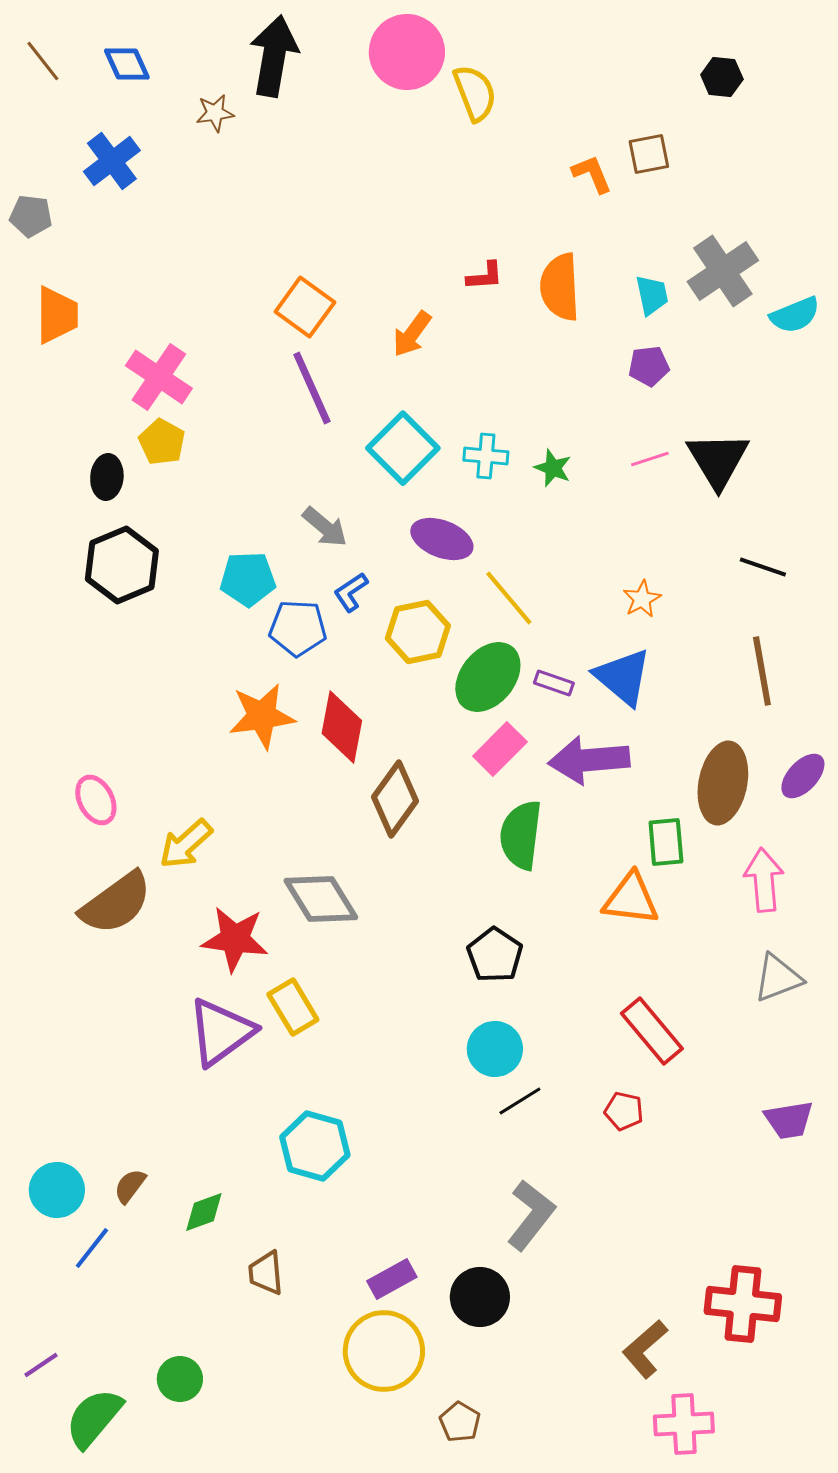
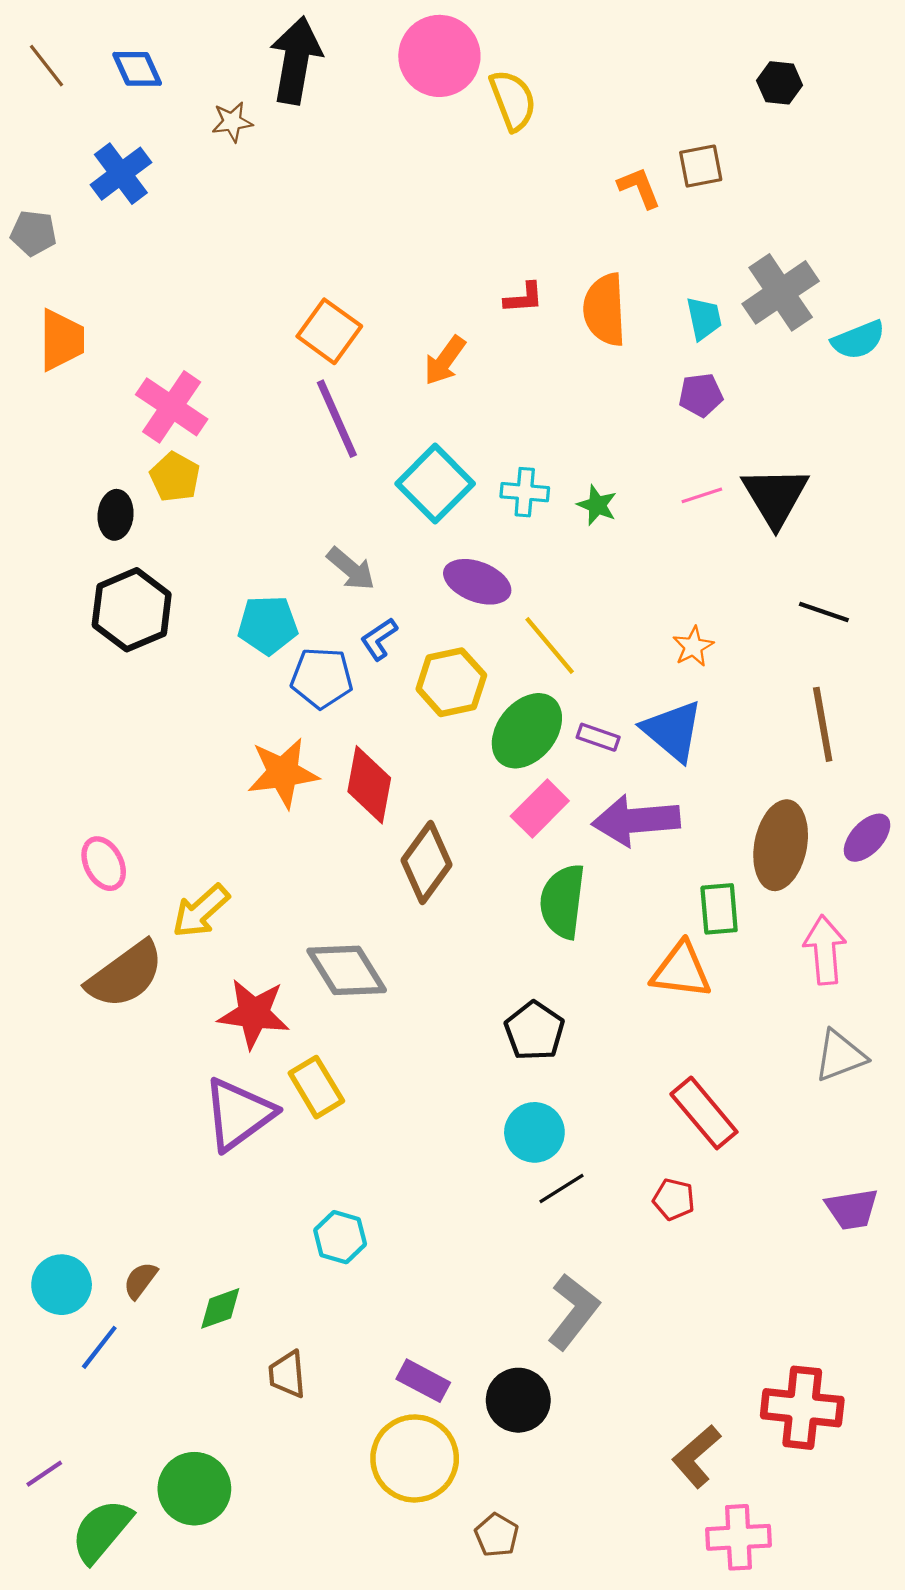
cyan hexagon: (315, 1146) -> (340, 1237), size x0.7
purple rectangle: (392, 1279) -> (423, 1381), turned 57
green circle: (180, 1379) -> (194, 1489), size x1.5

